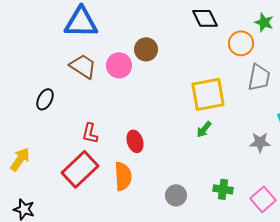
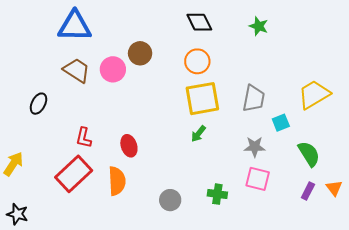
orange circle: (241, 43) -> (197, 61), moved
gray trapezoid: (259, 77) -> (254, 99), moved
pink square: (263, 199) -> (258, 179), moved, turned -35

